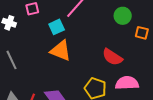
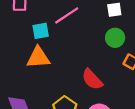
orange triangle: (61, 51) -> (38, 58), turned -40

